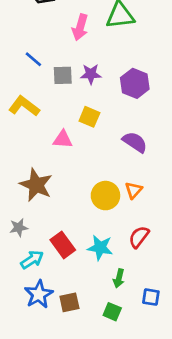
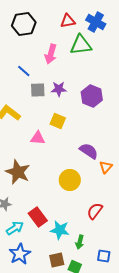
blue line: (33, 59) -> (24, 71), moved
purple semicircle: (135, 142) -> (89, 151), moved
orange triangle: (134, 190) -> (106, 167), moved
cyan star: (100, 248) -> (60, 230), moved
brown square: (69, 302) -> (57, 260), moved

